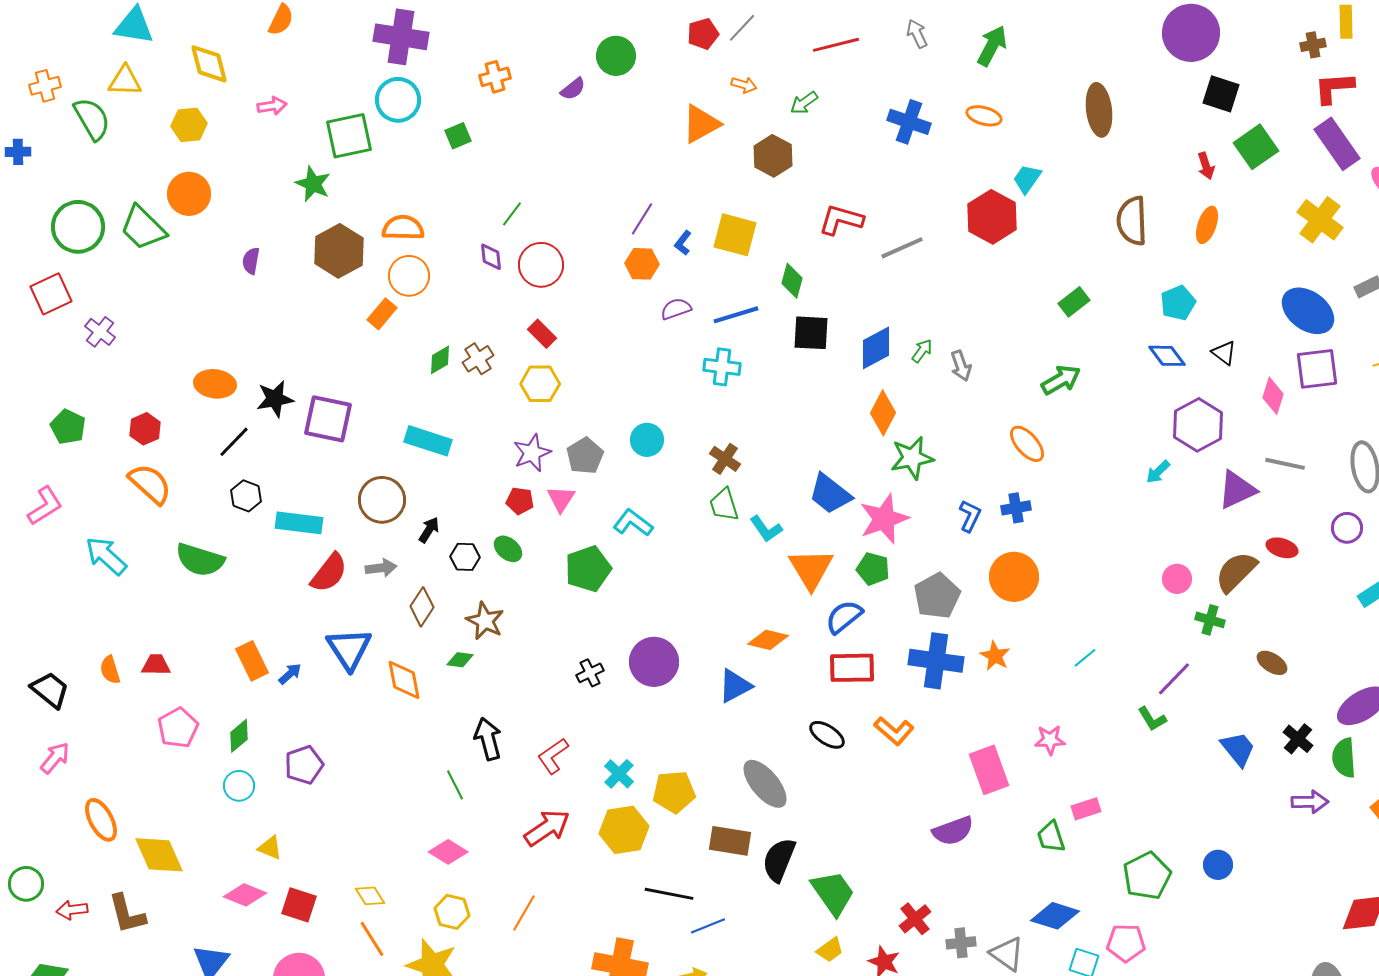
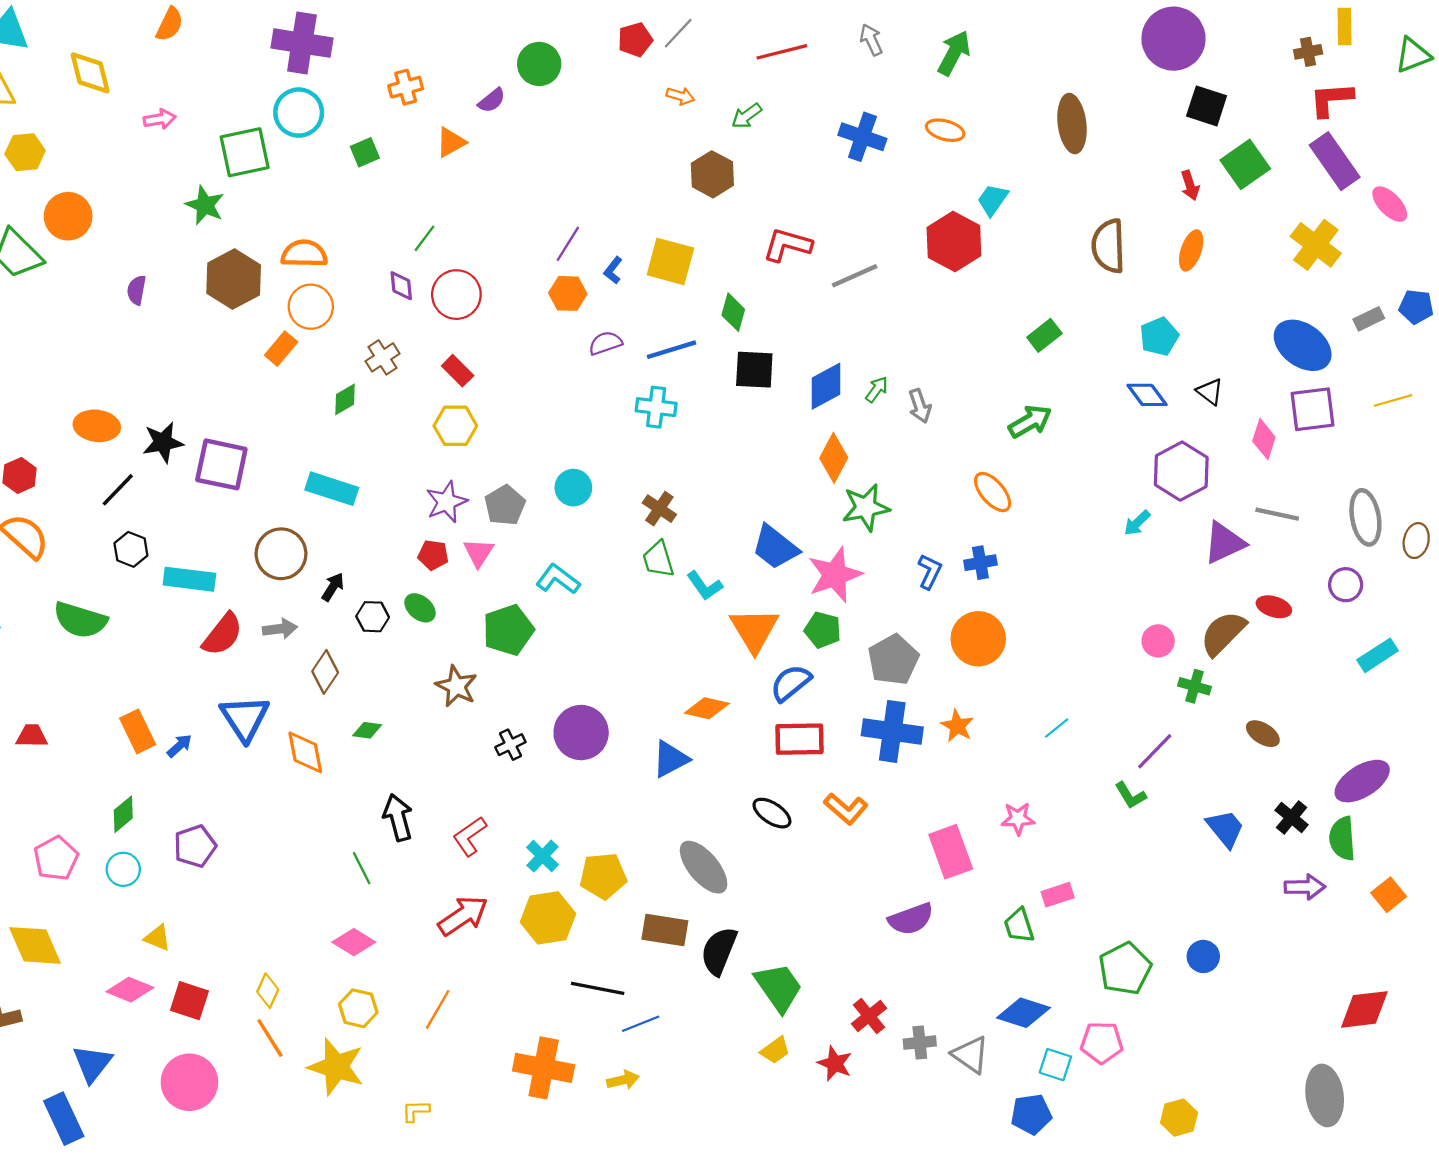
orange triangle: (701, 124) -> (451, 142), moved, size x0.7
yellow hexagon: (189, 125) -> (25, 152), moved
brown cross: (478, 359) -> (383, 357), moved
brown star: (485, 621) -> (456, 686), moved
pink pentagon: (178, 728) -> (56, 858), moved
yellow diamond: (370, 896) -> (268, 991), turned 56

